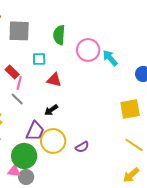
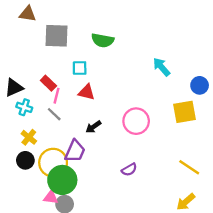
green semicircle: (59, 35) -> (103, 40), turned -84
pink circle: (88, 50) -> (136, 121), moved
red triangle: (54, 80) -> (87, 92), moved
yellow square: (130, 109) -> (185, 112), moved
yellow circle: (53, 141) -> (53, 163), moved

